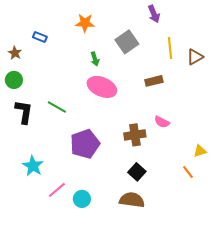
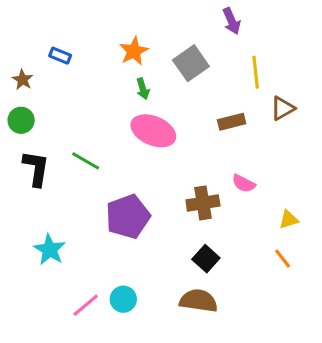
orange star: (85, 23) -> (134, 51), moved, turned -30
brown triangle: (195, 57) -> (283, 108), moved
yellow triangle: (200, 151) -> (289, 220), moved
pink line: (57, 190) -> (86, 305), moved

